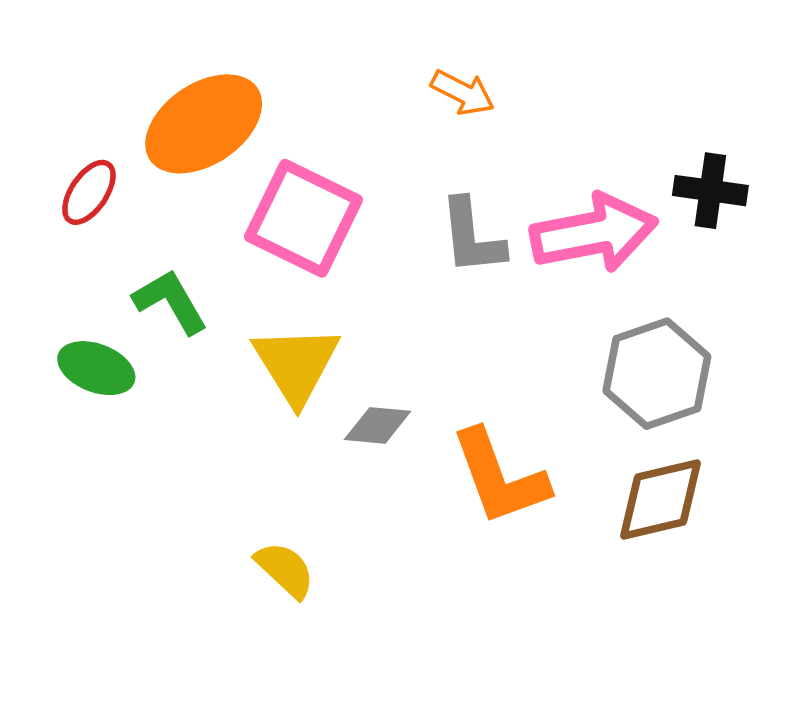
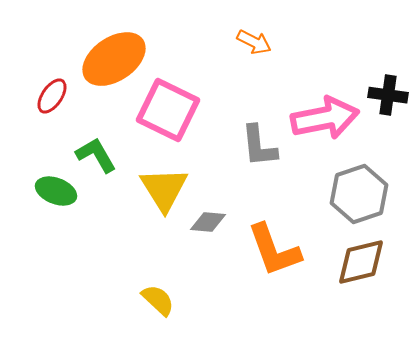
gray L-shape: (472, 237) -> (259, 146), moved

